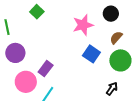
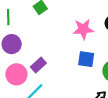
blue square: (91, 54) -> (86, 59), turned -36

